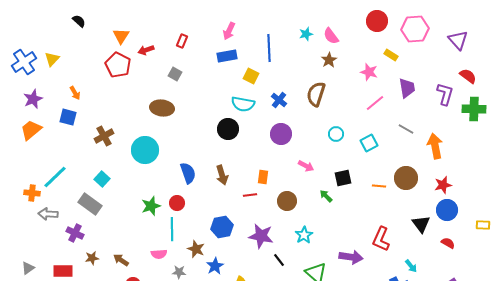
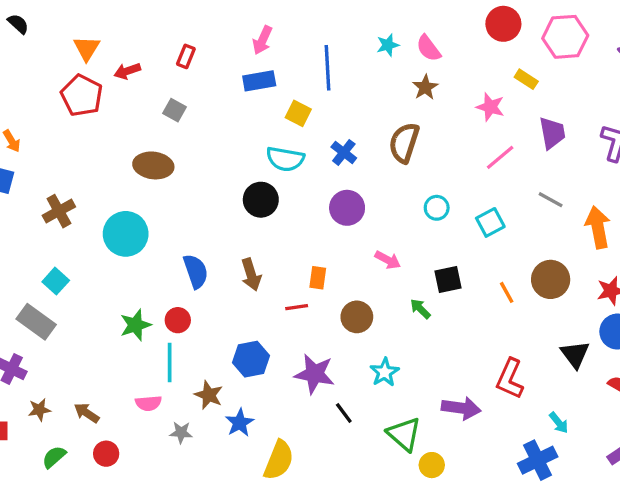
orange line: (379, 186) -> (507, 292), turned 56

